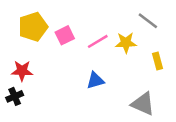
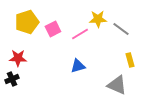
gray line: (148, 21) -> (121, 29), moved
yellow star: (126, 43) -> (98, 19), moved
yellow rectangle: (158, 61) -> (130, 60), moved

